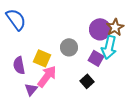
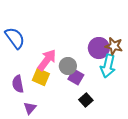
brown star: (115, 27) -> (114, 46), turned -30
purple square: (96, 58) -> (76, 77), moved
pink arrow: (47, 76) -> (47, 60), moved

